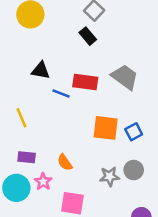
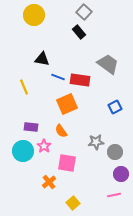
red rectangle: (85, 82) -> (80, 80), moved
yellow line: (21, 118) -> (24, 87), moved
orange square: (106, 128) -> (67, 104), moved, turned -30
gray circle: (134, 170) -> (115, 152), moved

